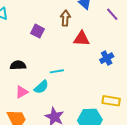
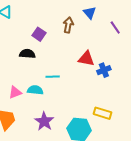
red triangle: (82, 39) -> (86, 59), moved
black semicircle: (18, 65) -> (27, 54), moved
cyan semicircle: (41, 87) -> (35, 90), turned -140

